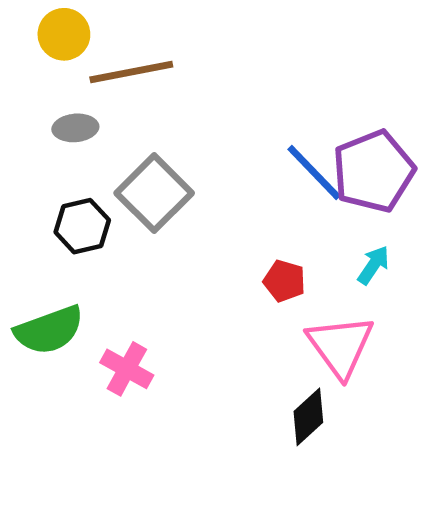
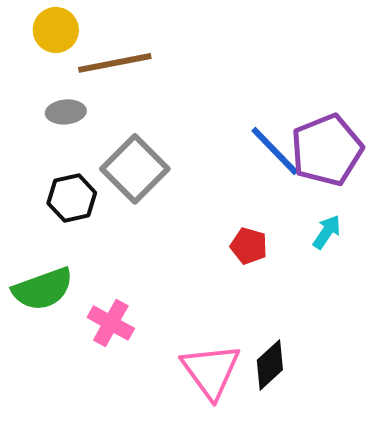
pink triangle: (340, 346) -> (211, 371), moved

